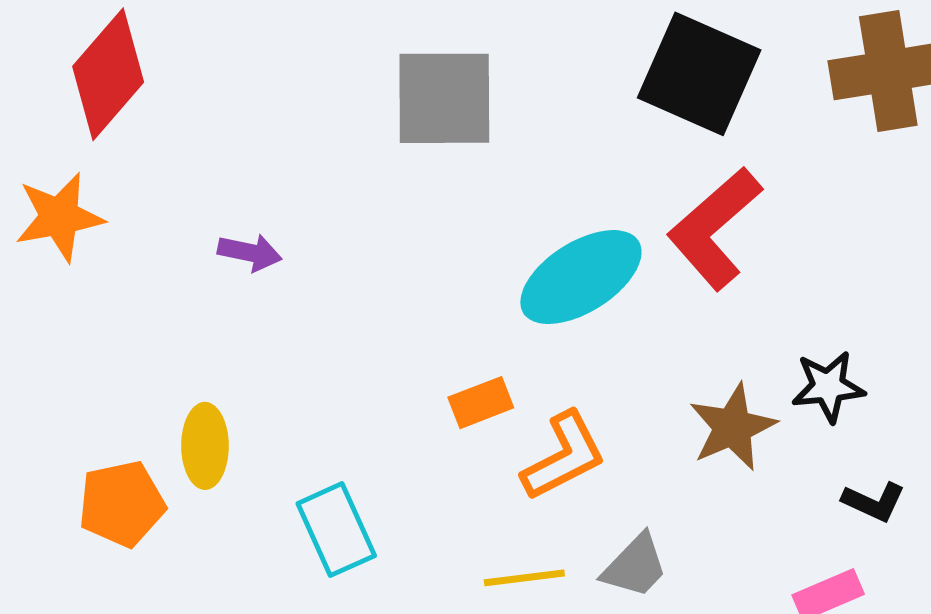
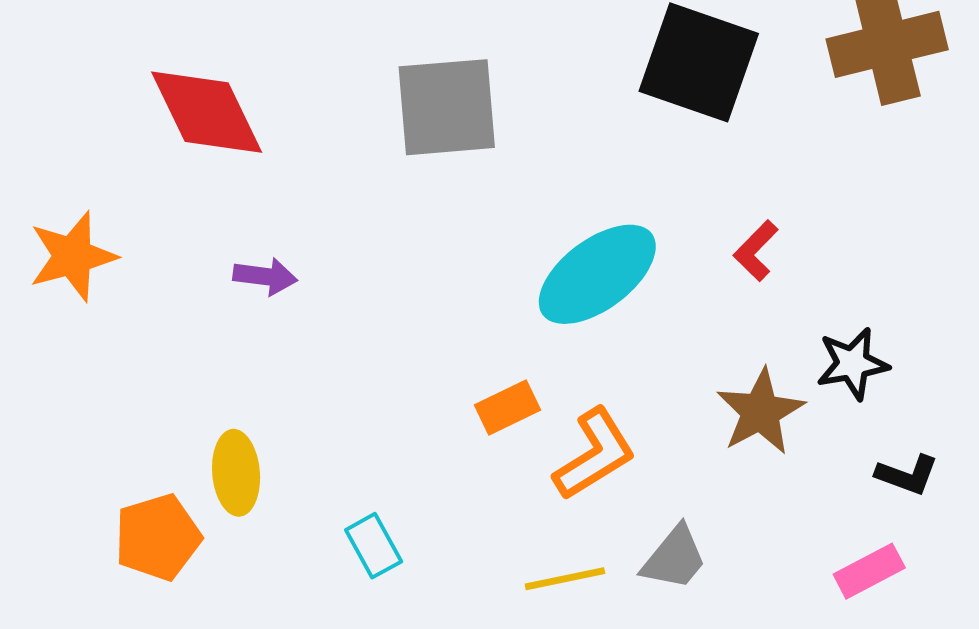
red diamond: (108, 74) -> (207, 112), moved, turned -62
red L-shape: (715, 228) -> (756, 251), moved, size x0.5
cyan rectangle: (336, 530) -> (374, 546), size x0.7

